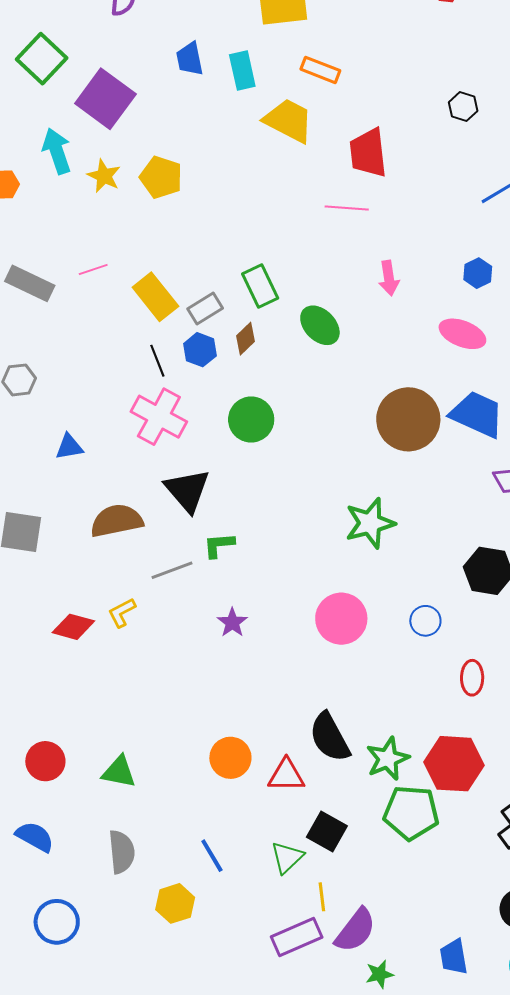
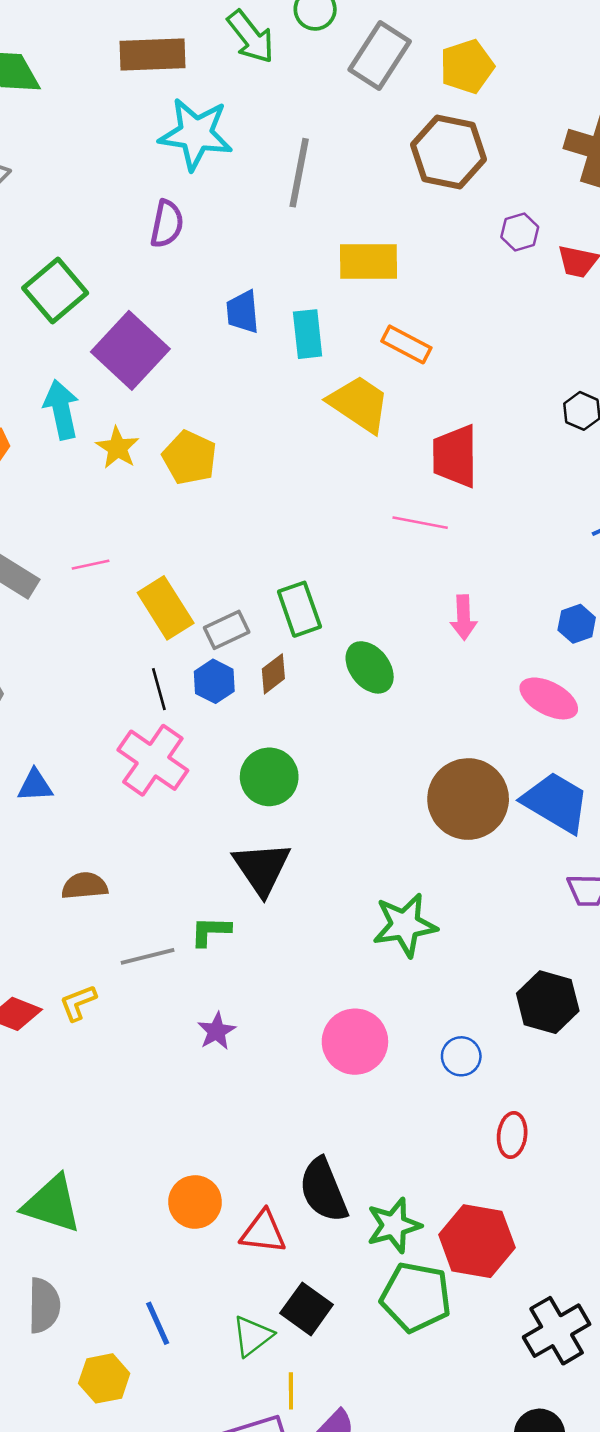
black triangle: (187, 490) -> (262, 868), moved
brown semicircle: (117, 521) -> (85, 886), size x0.7
green triangle: (119, 772) -> (52, 1204), size x1.4

